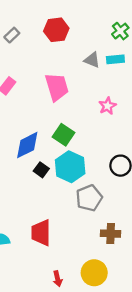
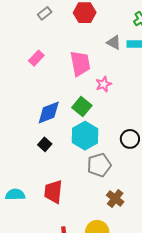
pink star: (107, 106) -> (104, 84), moved
black square: (41, 170) -> (45, 144), moved
brown cross: (111, 234) -> (115, 199), turned 30

